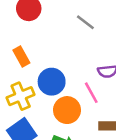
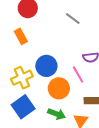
orange rectangle: (21, 57) -> (21, 36), moved

